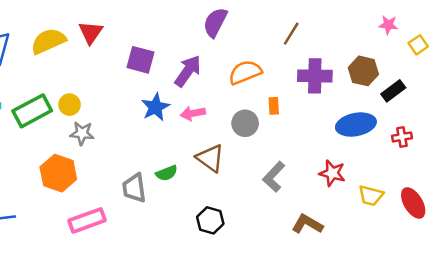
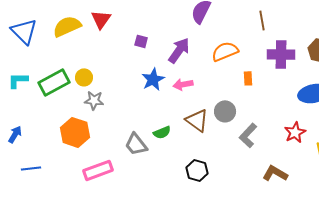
brown line: (291, 34) -> (262, 20), turned -42
purple square: (140, 60) -> (141, 41), size x0.6
gray circle: (245, 123) -> (225, 111), moved
red star: (332, 173) -> (295, 132), turned 30
gray trapezoid: (134, 188) -> (136, 144), turned -30

